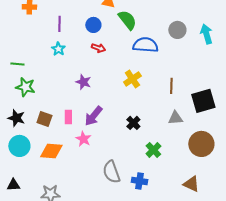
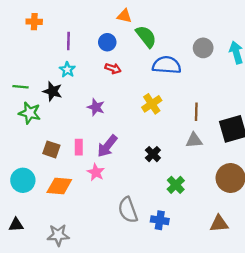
black star: (16, 118) -> (52, 91), moved
gray triangle: (175, 118) -> (194, 140), moved
brown triangle: (191, 184) -> (219, 224), turned -30

